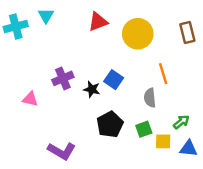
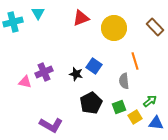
brown rectangle: (187, 33) -> (155, 27), turned -30
purple cross: (63, 78) -> (44, 72), moved
yellow square: (163, 141) -> (135, 117), turned -32

